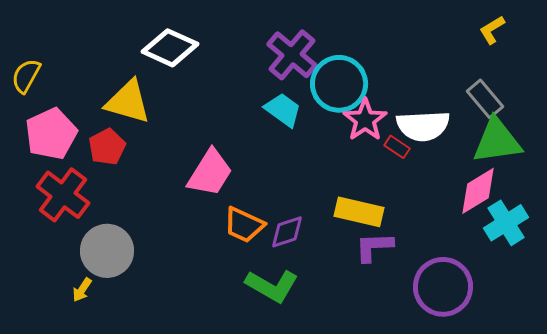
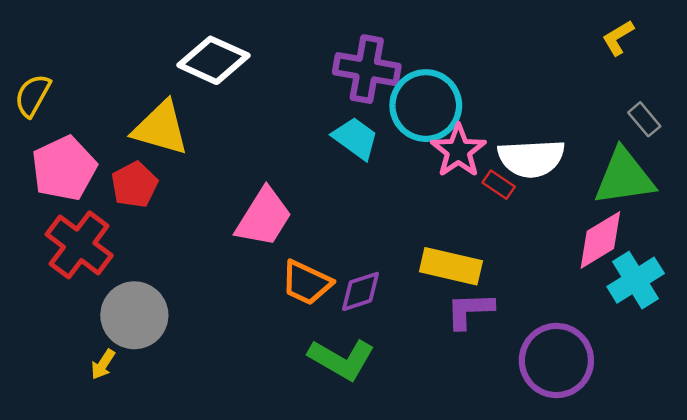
purple cross: (292, 55) -> (367, 69), turned -30
gray rectangle: (485, 99) -> (644, 119), moved, size x0.7

